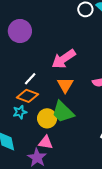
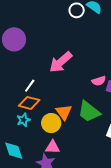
orange triangle: (65, 85) -> (64, 112), moved
green trapezoid: (63, 112) -> (89, 112), moved

